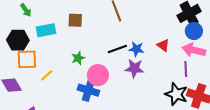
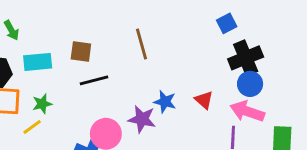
black line: (117, 49) -> (94, 80), moved
green star: (78, 58) -> (42, 104), moved
purple star: (134, 68) -> (142, 119), moved

